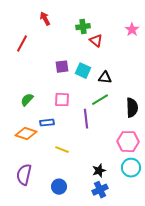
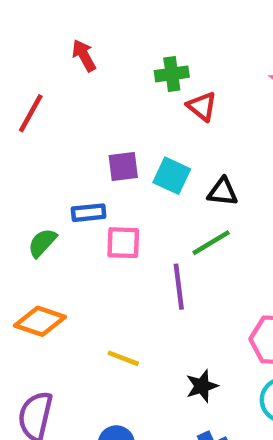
blue rectangle: (47, 123) -> (89, 213), moved
black star: (99, 171) -> (202, 386), moved

